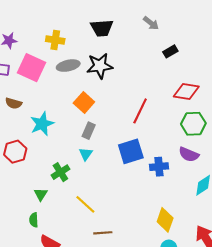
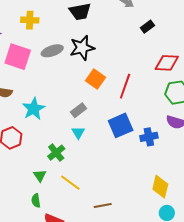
yellow cross: (55, 40) -> (30, 20), moved
orange square: (84, 103) -> (95, 79), moved
gray rectangle: (89, 131) -> (78, 110), turned 35
yellow line: (85, 204) -> (70, 183), moved

